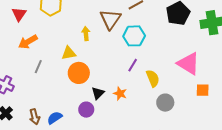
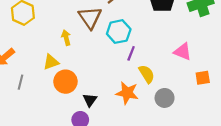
pink triangle: (188, 64) -> (183, 52), size x0.7
purple line: (133, 65) -> (131, 53), moved
orange star: (120, 94) -> (127, 93), moved, size x1.5

